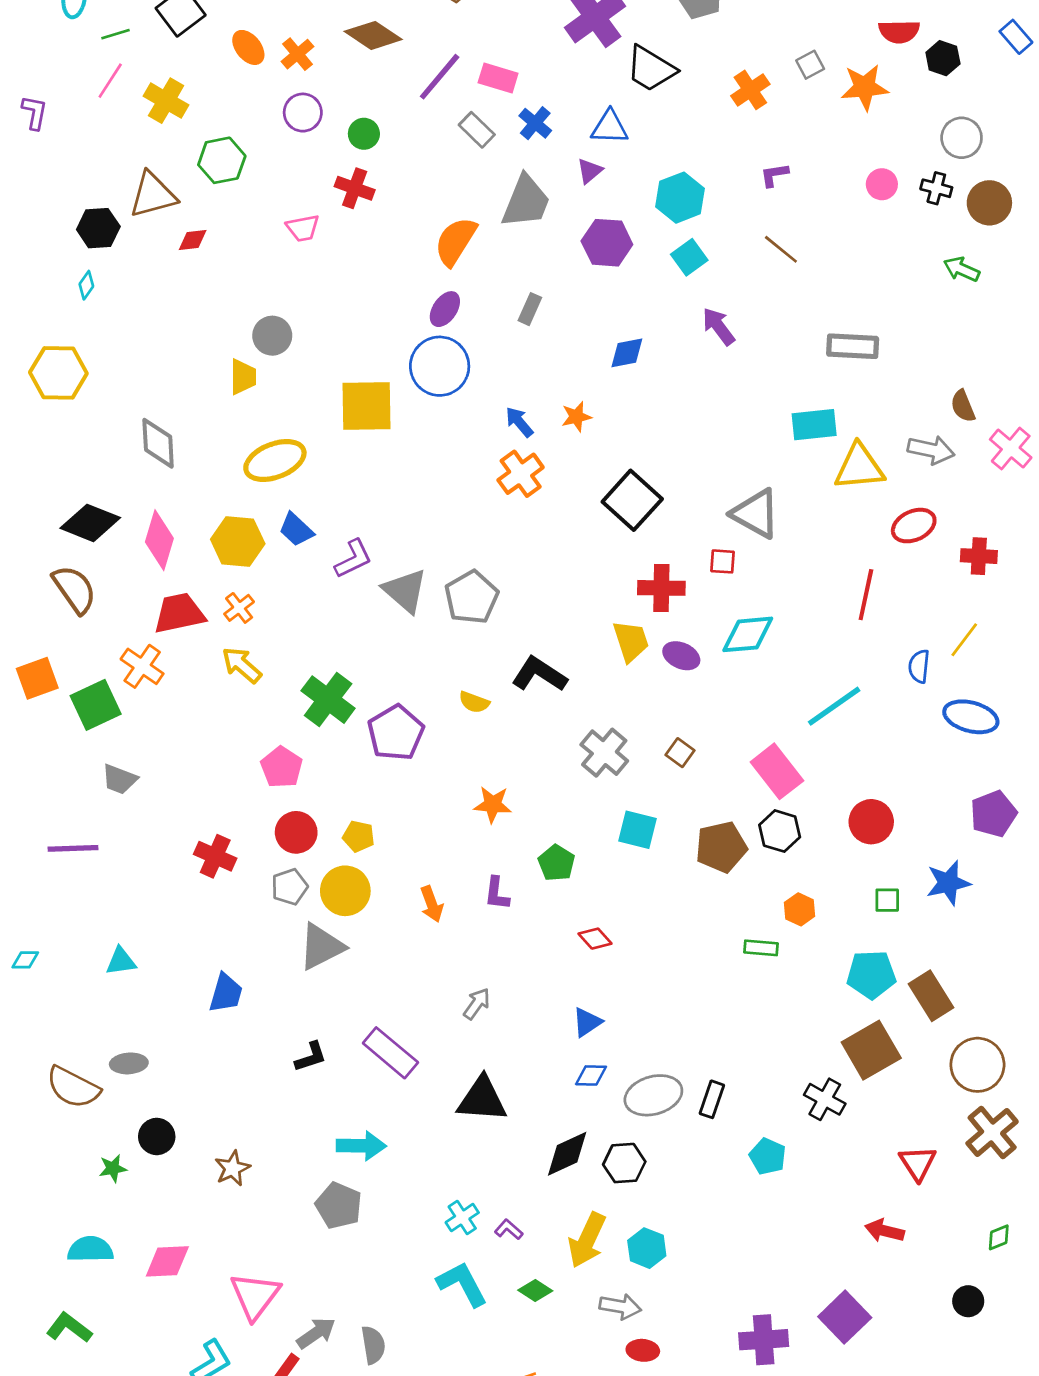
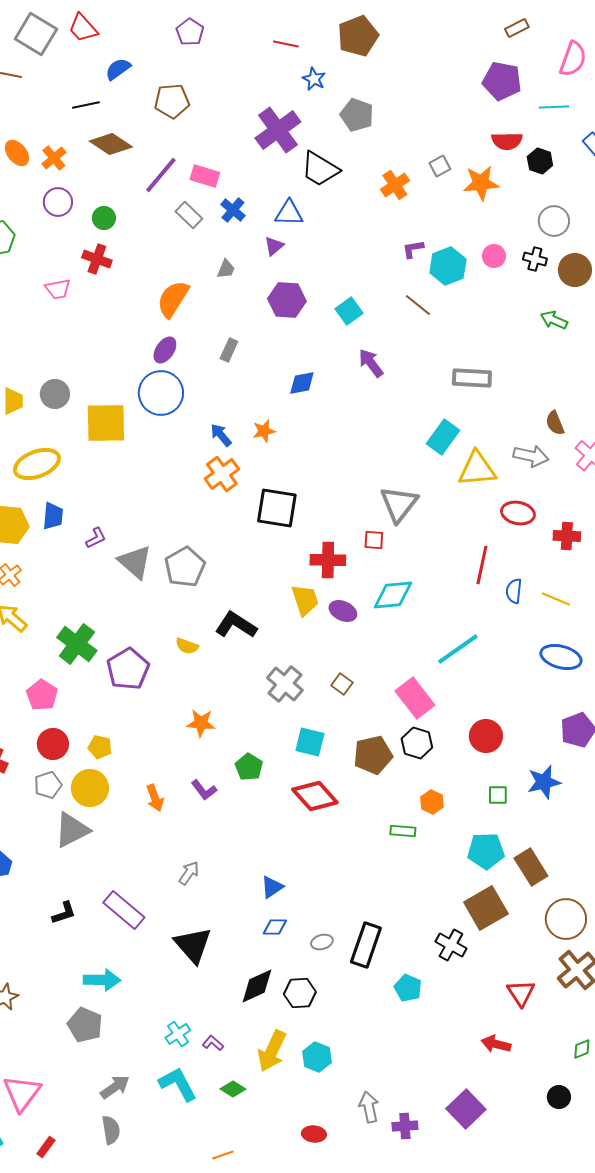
cyan hexagon: (680, 198) -> (448, 266), moved
gray trapezoid: (526, 202) -> (226, 269), size x0.5
gray circle: (272, 336) -> (55, 394), moved
cyan rectangle: (814, 425) -> (443, 437), turned -48
black square: (632, 500) -> (277, 508), moved, turned -33
gray triangle: (756, 514) -> (399, 504), turned 39
red ellipse: (914, 526) -> (518, 513), turned 36
blue trapezoid: (296, 530) -> (53, 516), turned -128
purple L-shape: (353, 559) -> (96, 538), size x0.7
yellow line: (964, 640) -> (556, 599), turned 76
blue semicircle: (919, 666) -> (514, 591), moved
purple L-shape: (497, 893) -> (204, 790), turned -44
red diamond: (595, 939) -> (315, 796), moved, size x1.8
gray ellipse: (653, 1095) -> (322, 942), size x0.5
black triangle: (482, 1099) -> (193, 945), turned 45
black rectangle: (712, 1099) -> (366, 945), size x1.6
gray arrow: (620, 1306) -> (369, 1107), moved, turned -112
gray arrow: (316, 1333) -> (115, 1087), moved
purple cross: (764, 1340) -> (405, 1126), size x0.7

